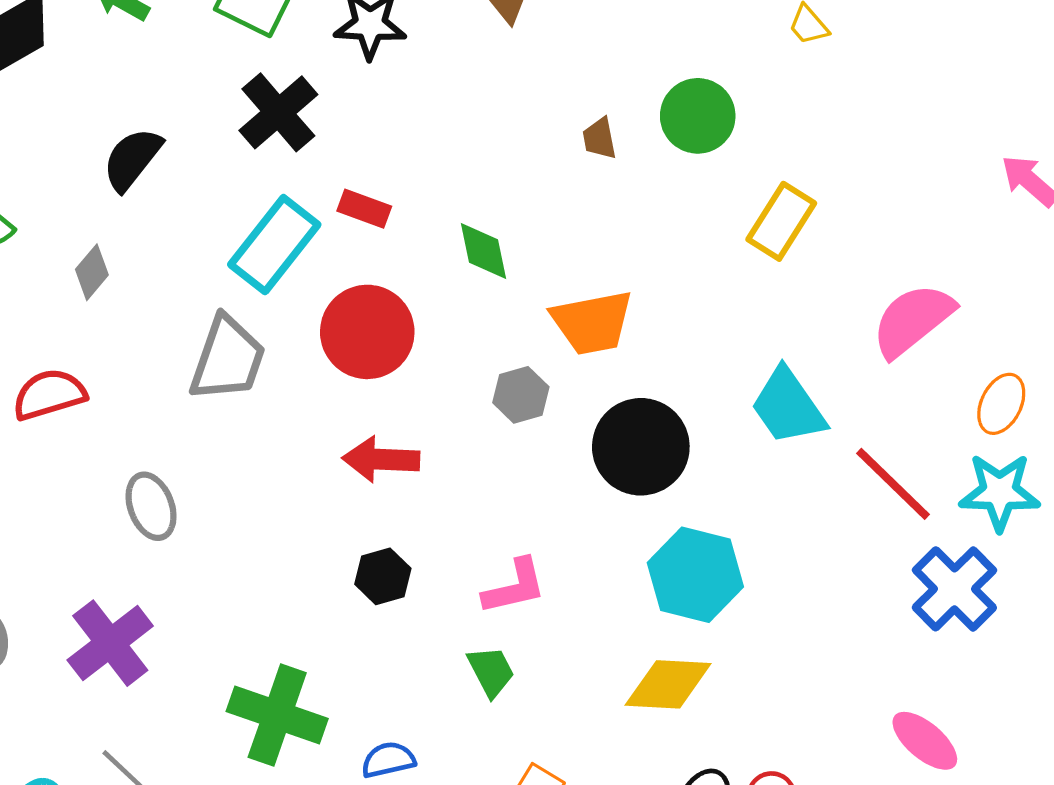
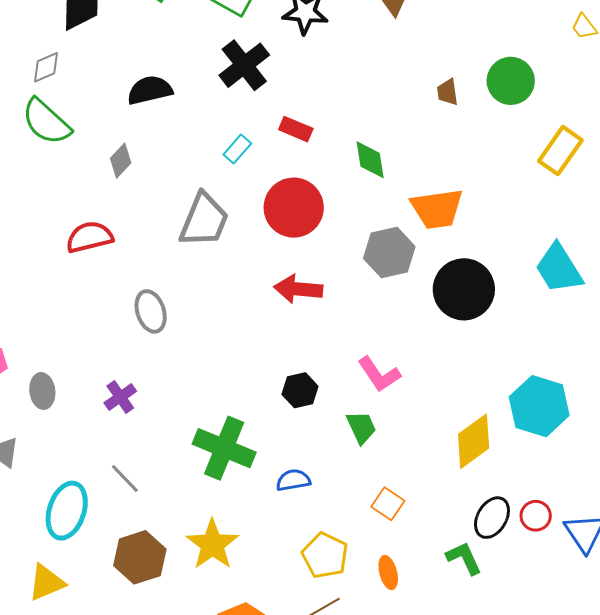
black semicircle: (132, 159) -> (150, 90), turned 36
cyan rectangle: (274, 245) -> (237, 149), size x0.5
gray hexagon: (521, 395) -> (389, 252), size x1.4
cyan hexagon: (695, 575) -> (539, 406), moved
black hexagon: (383, 576) -> (300, 390), moved
pink L-shape: (514, 587) -> (379, 374), turned 66
purple cross: (110, 643) -> (120, 397), size x0.6
yellow diamond: (668, 684) -> (474, 441), turned -42

